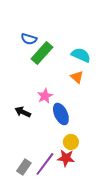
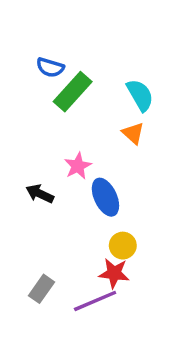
cyan semicircle: (81, 55) -> (140, 95), turned 36
purple line: (45, 164) -> (95, 301), moved, turned 30

